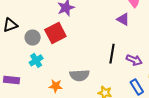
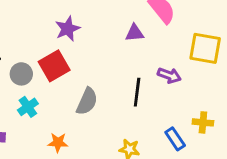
purple triangle: (123, 19) -> (135, 33), moved, turned -32
purple arrow: (134, 60) -> (169, 75), moved
gray semicircle: (79, 75) -> (87, 101), moved, turned -60

